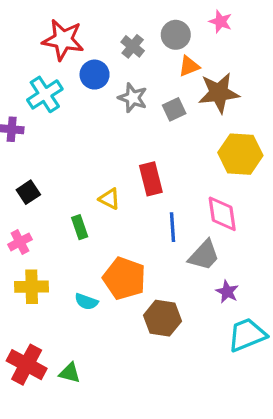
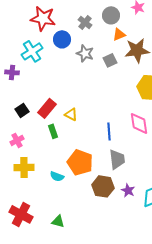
red rectangle: (151, 179) -> (47, 108), moved, turned 54
gray trapezoid: (204, 255) -> (117, 159), moved, turned -50
purple star: (227, 292) -> (128, 190), moved
green triangle: (70, 373) -> (58, 221), moved

